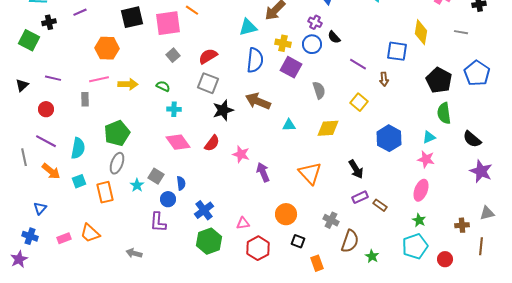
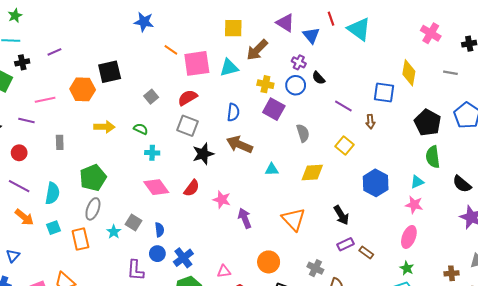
black square: (132, 17) -> (110, 72), moved
pink square: (168, 23) -> (197, 63), moved
blue semicircle: (255, 60) -> (233, 112), moved, size x0.7
pink line: (99, 79) -> (45, 100), moved
blue circle: (168, 199) -> (157, 254), moved

